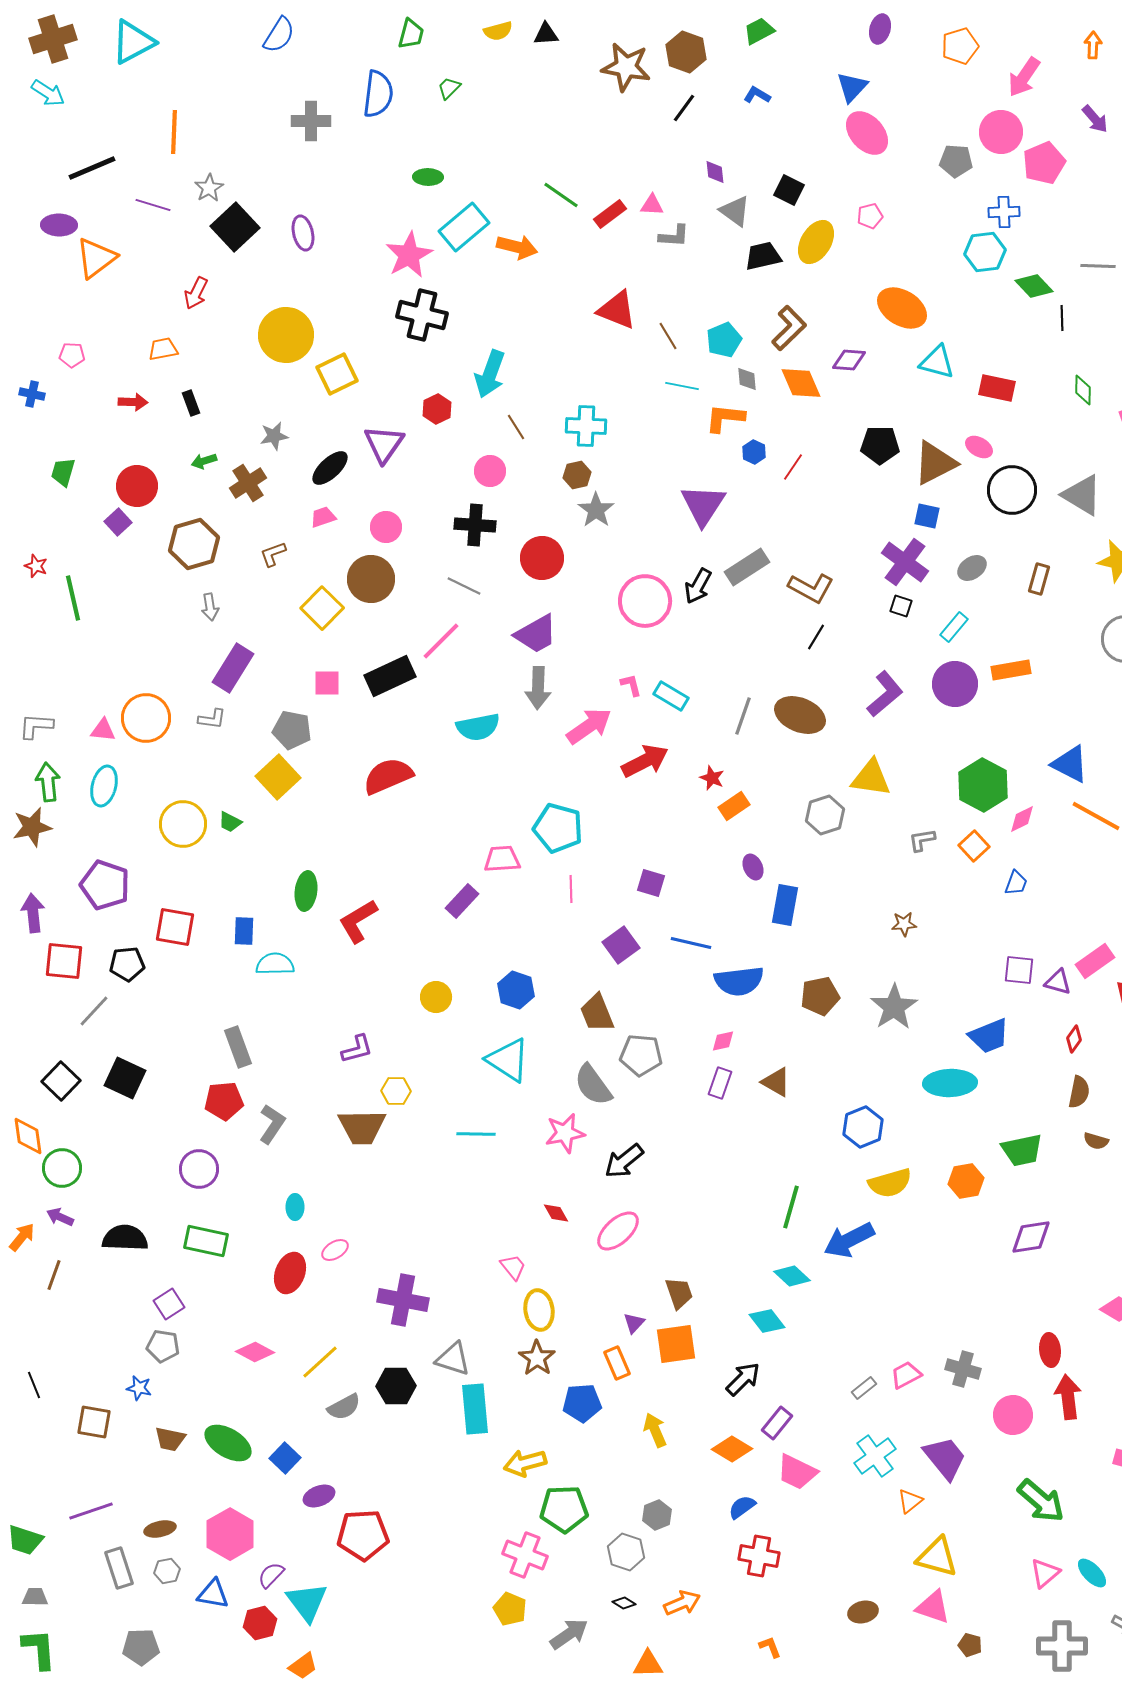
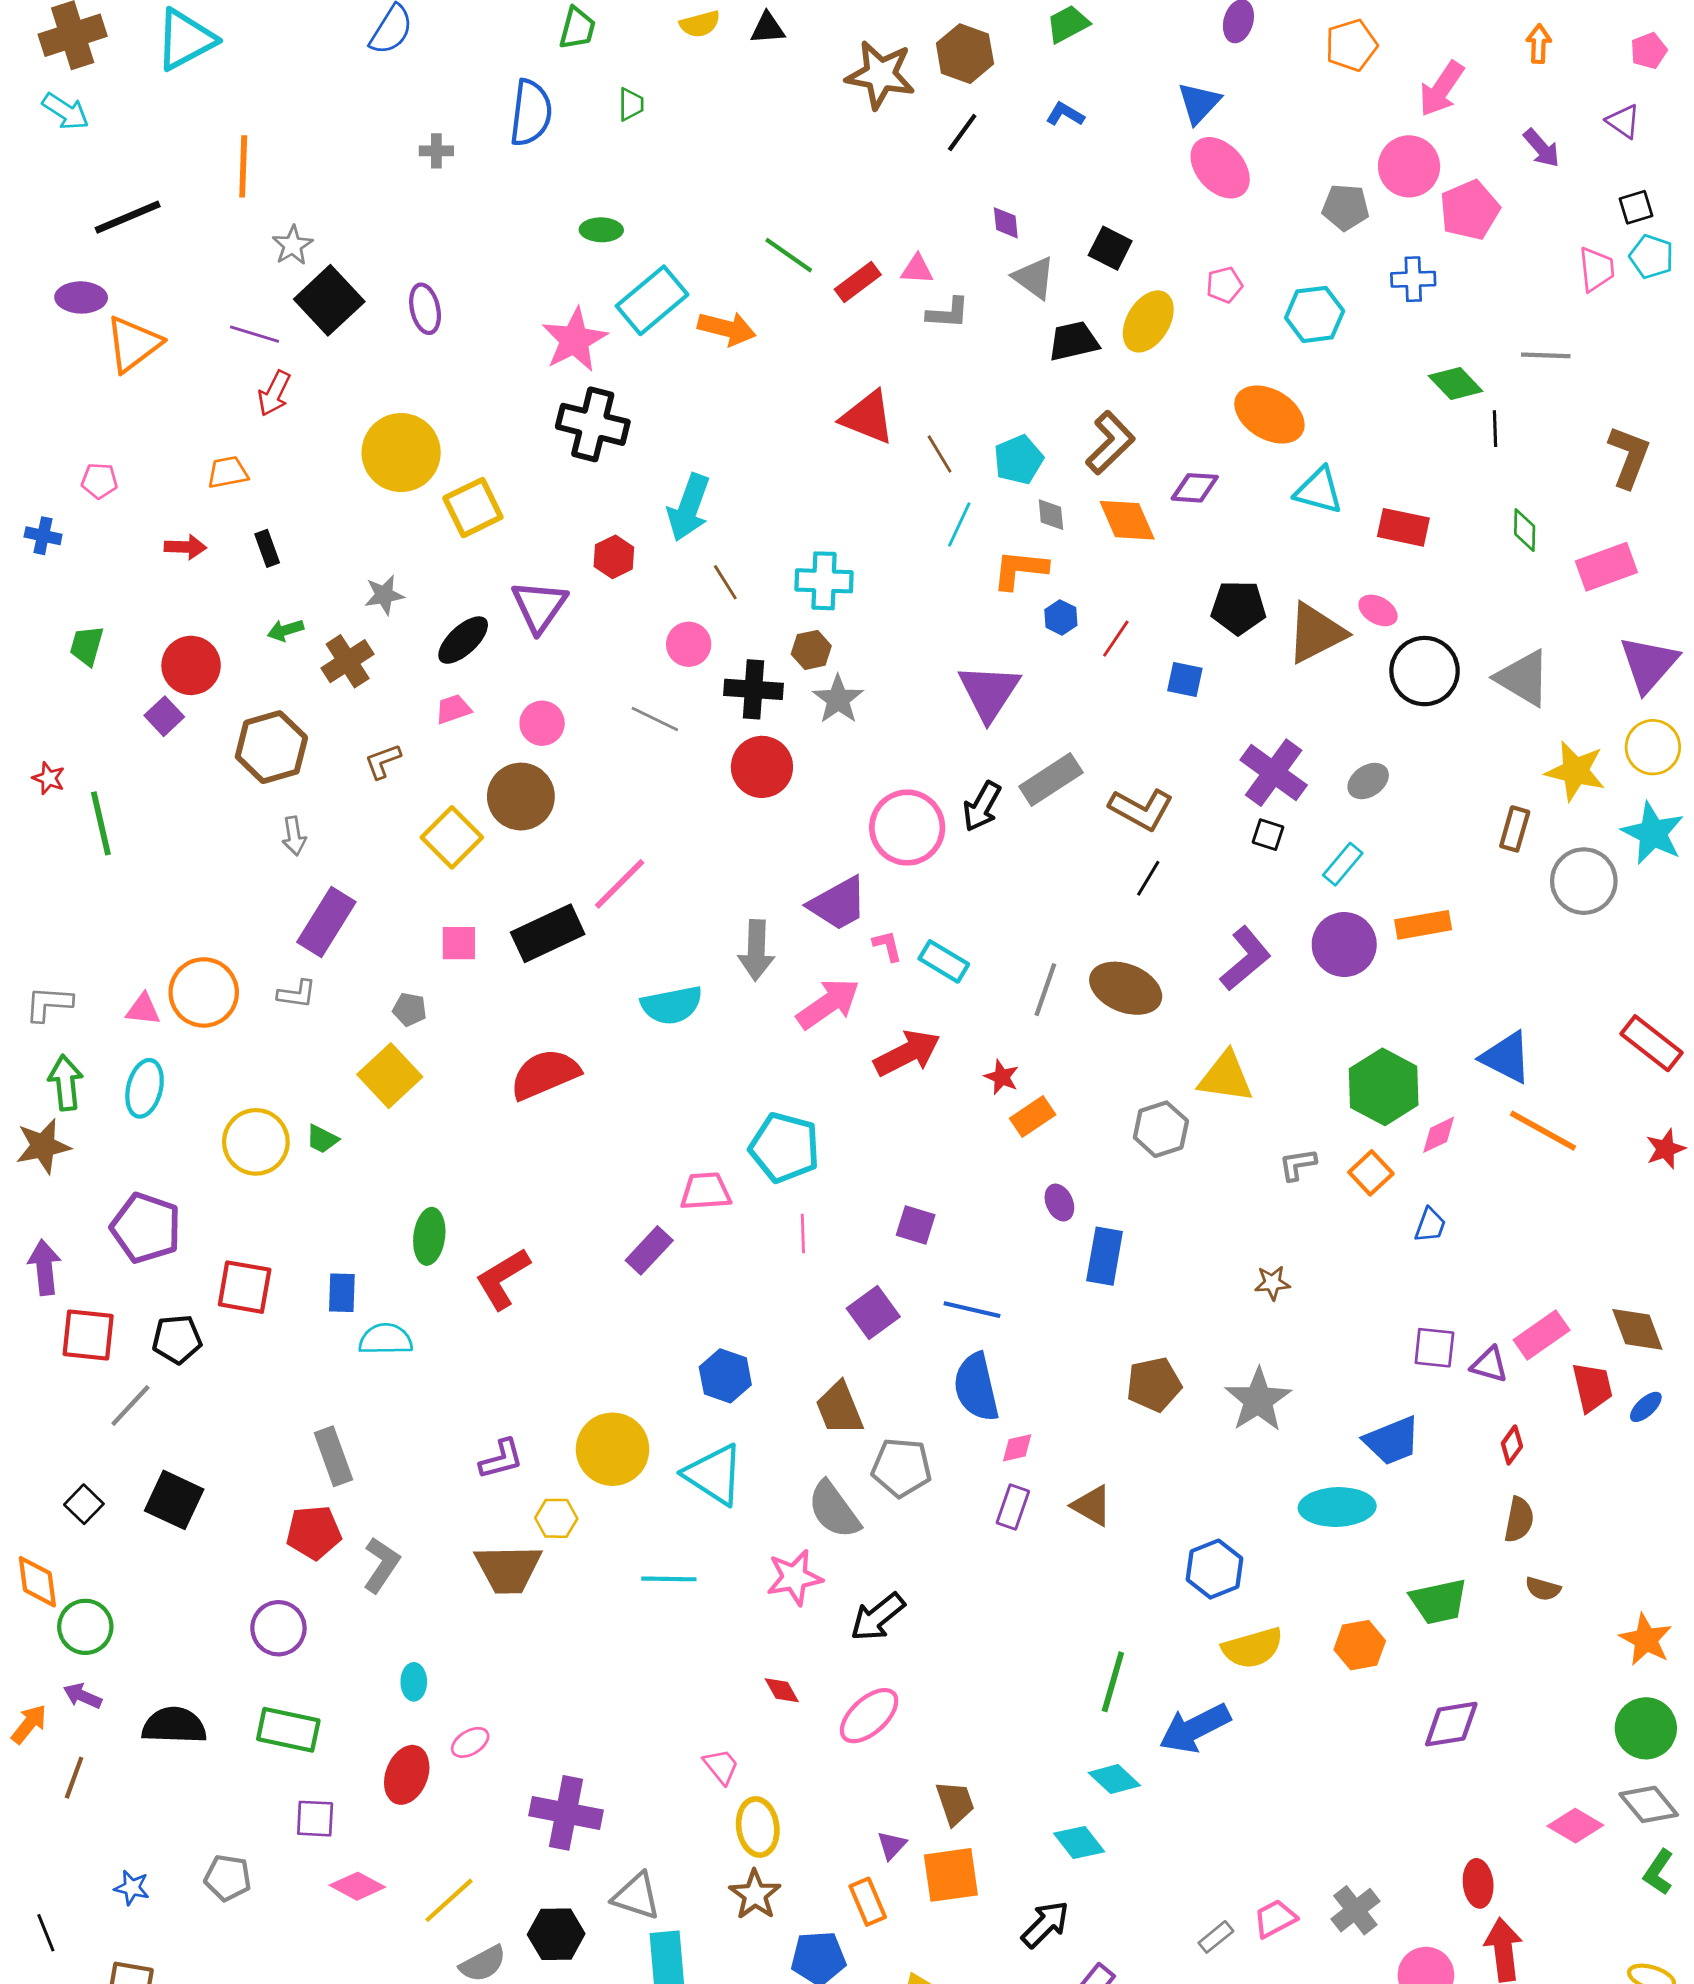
green trapezoid: (449, 88) -> (631, 104), turned 135
gray cross: (311, 121) -> (436, 151), size x0.6
purple line: (153, 205) -> (254, 334), moved
cyan hexagon: (985, 252) -> (1315, 314), moved
cyan line: (682, 386) -> (959, 524), turned -76
blue square: (927, 516) -> (1185, 680), moved
black cross: (475, 525) -> (754, 689), moved
brown rectangle: (1039, 579) -> (1515, 829), moved
gray line: (464, 586) -> (655, 719), moved
purple trapezoid: (536, 634) -> (838, 904), moved
gray pentagon: (292, 730) -> (410, 1009), size x0.6
blue semicircle: (739, 981) -> (976, 1387), moved, turned 84
yellow circle: (436, 997) -> (613, 1449), moved, size x1.6
black square: (61, 1081) -> (84, 1504), size x0.7
purple square: (169, 1304) -> (315, 1819), moved, turned 36
gray cross: (963, 1369) -> (1355, 1910), turned 36
blue star: (139, 1388) -> (132, 1888), moved

